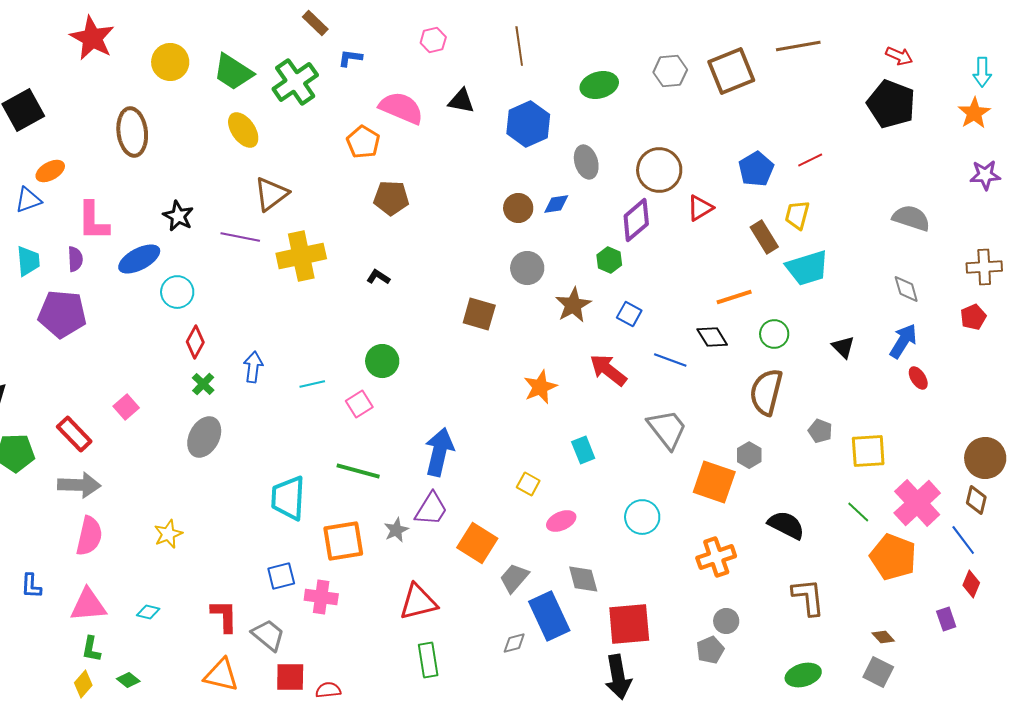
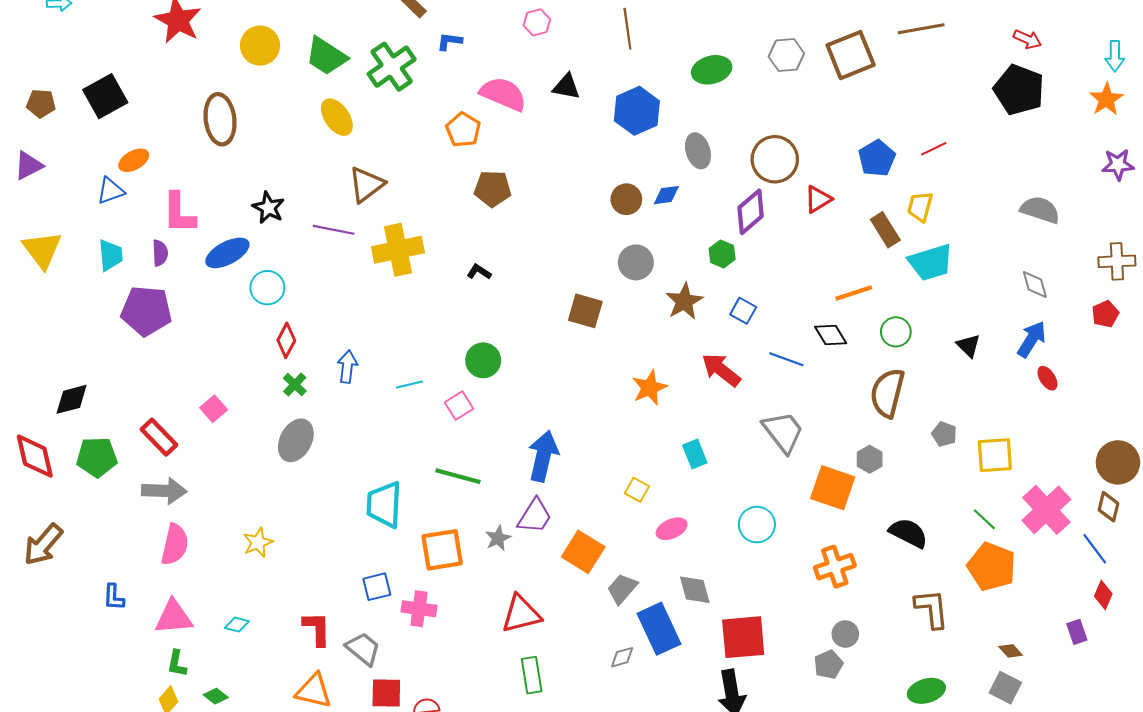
orange pentagon: (893, 557) -> (992, 567), moved

